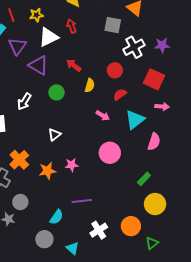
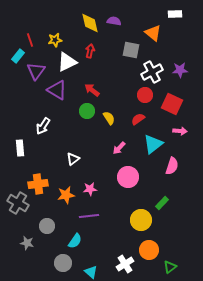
red arrow: (72, 26) -> (90, 51), turned 32
red circle: (115, 70) -> (145, 95), moved
yellow semicircle: (90, 85) -> (109, 118), moved, turned -48
green circle: (57, 92) -> (87, 111), moved
pink arrow: (103, 116) -> (119, 148), moved, turned 104
orange cross: (19, 160) -> (38, 184), turned 36
purple line: (82, 201) -> (89, 216), moved
gray circle: (20, 202) -> (47, 226), moved
yellow circle: (155, 204) -> (141, 220), moved
white cross: (99, 230) -> (125, 264), moved

